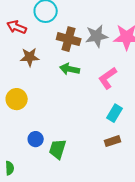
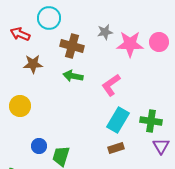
gray star: (97, 36) -> (105, 32), moved, size x0.7
cyan rectangle: (115, 113) -> (118, 120), size x1.4

